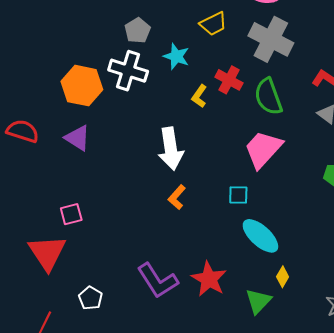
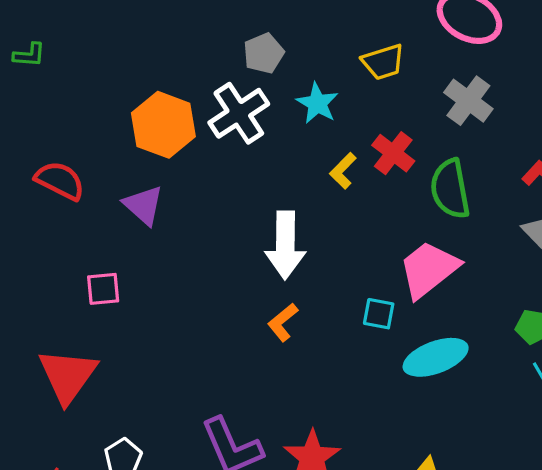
gray cross: (271, 39) -> (468, 101), size x0.7
white cross: (128, 71) -> (239, 113), turned 30
cyan square: (238, 195) -> (379, 314), moved
pink square: (71, 214) -> (103, 289), moved
cyan ellipse: (260, 236) -> (436, 357), moved, turned -72

